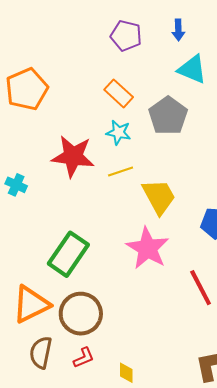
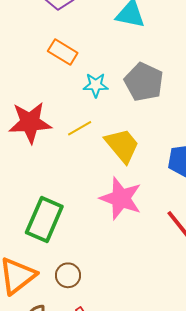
gray pentagon: (168, 116) -> (144, 82), moved
cyan star: (119, 132) -> (96, 85), moved
brown circle: (81, 314) -> (68, 275), size x0.6

